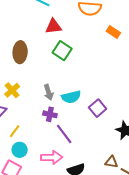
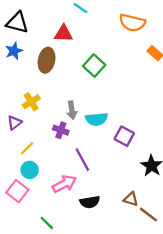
red triangle: (53, 26) -> (64, 34), moved
purple square: (98, 108) -> (124, 136), turned -30
purple cross: (50, 114) -> (61, 130), moved
pink arrow: (52, 157) -> (64, 184), turned -35

